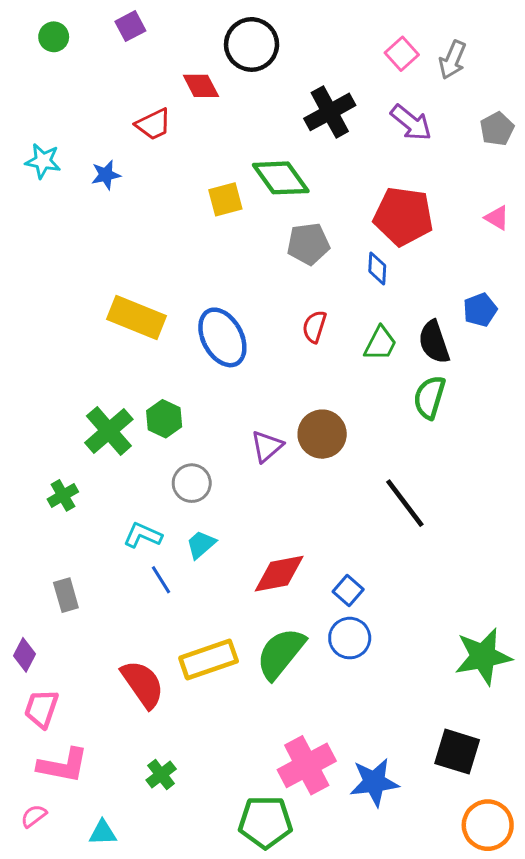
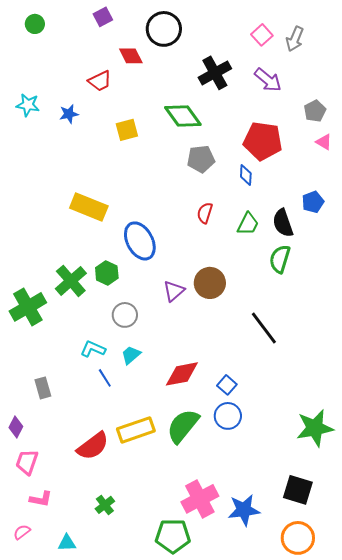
purple square: (130, 26) -> (103, 17), moved
gray pentagon: (497, 129) -> (315, 111), moved
yellow square: (225, 199) -> (127, 130), moved
blue ellipse: (222, 337) -> (140, 241), moved
green cross: (63, 495) -> (28, 307), moved, size x1.8
red semicircle: (143, 684) -> (93, 446), turned 88
pink L-shape: (63, 765) -> (41, 499), size x0.7
orange circle: (488, 825) -> (298, 538), moved

